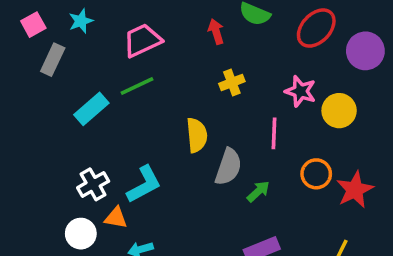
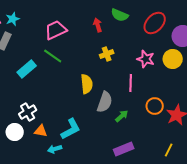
cyan star: (81, 21) -> (13, 19), moved
green line: (137, 86) -> (53, 56), turned 60
yellow circle: (339, 111) -> (173, 59), moved
cyan L-shape: (144, 184) -> (71, 129), moved
white circle: (81, 234) -> (15, 132), moved

